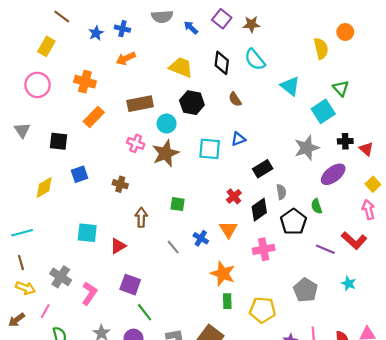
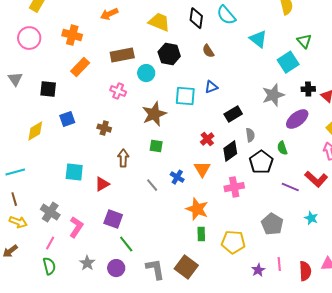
brown star: (165, 153) -> (154, 114), moved
pink line: (45, 311) -> (50, 243), moved

